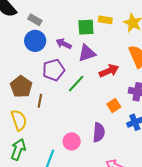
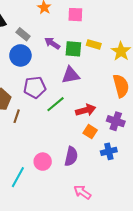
purple arrow: (64, 44) -> (52, 43), moved
red arrow: (109, 71) -> (86, 110), moved
orange square: (114, 105) -> (90, 132), turned -32

